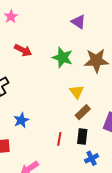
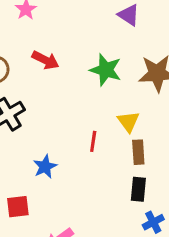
brown rectangle: (83, 112) -> (138, 152), turned -49
red line: (59, 139) -> (93, 141), moved

